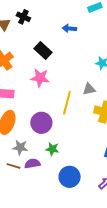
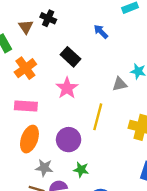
blue arrow: (69, 28) -> (101, 32), turned 40
pink star: (40, 78) -> (67, 88), turned 30
gray triangle: (89, 89) -> (120, 84), moved

